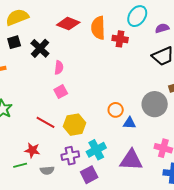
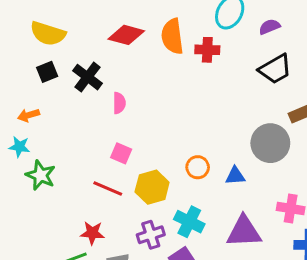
yellow semicircle: (17, 17) -> (48, 34), turned -135
pink square: (61, 92) -> (121, 153), moved, turned -32
orange circle: (116, 110) -> (198, 167), moved
cyan cross: (96, 150) -> (189, 222), turned -30

